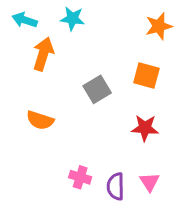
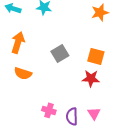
orange arrow: (43, 54) -> (18, 42), moved
orange square: (146, 76) -> (96, 56), moved

